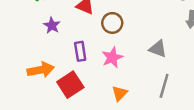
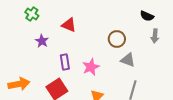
brown circle: (112, 23) -> (117, 39), moved
orange arrow: (41, 70) -> (19, 84), moved

